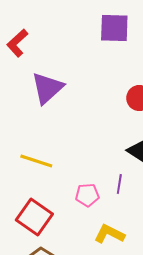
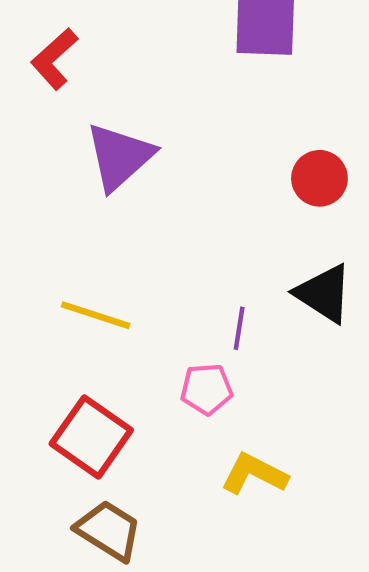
purple line: (119, 184) -> (239, 328), moved

